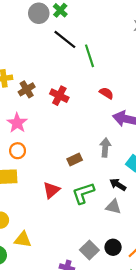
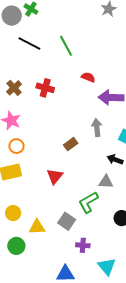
black line: (65, 39) -> (29, 44), moved
green L-shape: (83, 193) -> (88, 202), moved
gray triangle: (113, 207) -> (106, 182), moved
gray square: (89, 250) -> (67, 221), moved

